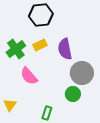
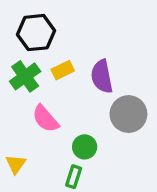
black hexagon: (41, 15) -> (36, 33), moved
green circle: (73, 94) -> (85, 147), moved

